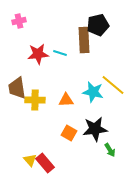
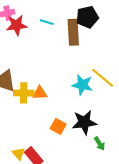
cyan line: (60, 53) -> (47, 22), moved
red star: (38, 54) -> (17, 25), moved
orange triangle: (66, 100) -> (40, 93), moved

